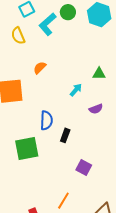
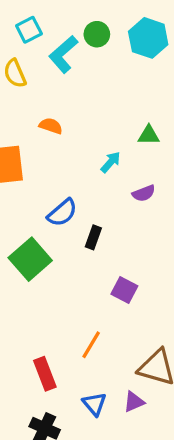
orange semicircle: (40, 68) -> (51, 126), turned 64
blue semicircle: (46, 120) -> (62, 213), turned 48
green square: (27, 148) -> (30, 259), turned -30

